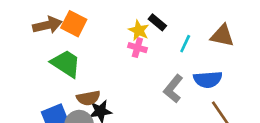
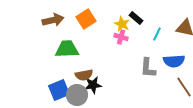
orange square: (74, 24) -> (86, 19), moved, turned 30
green trapezoid: (66, 64) -> (67, 49), turned -35
gray L-shape: (173, 89) -> (148, 68), turned -35

